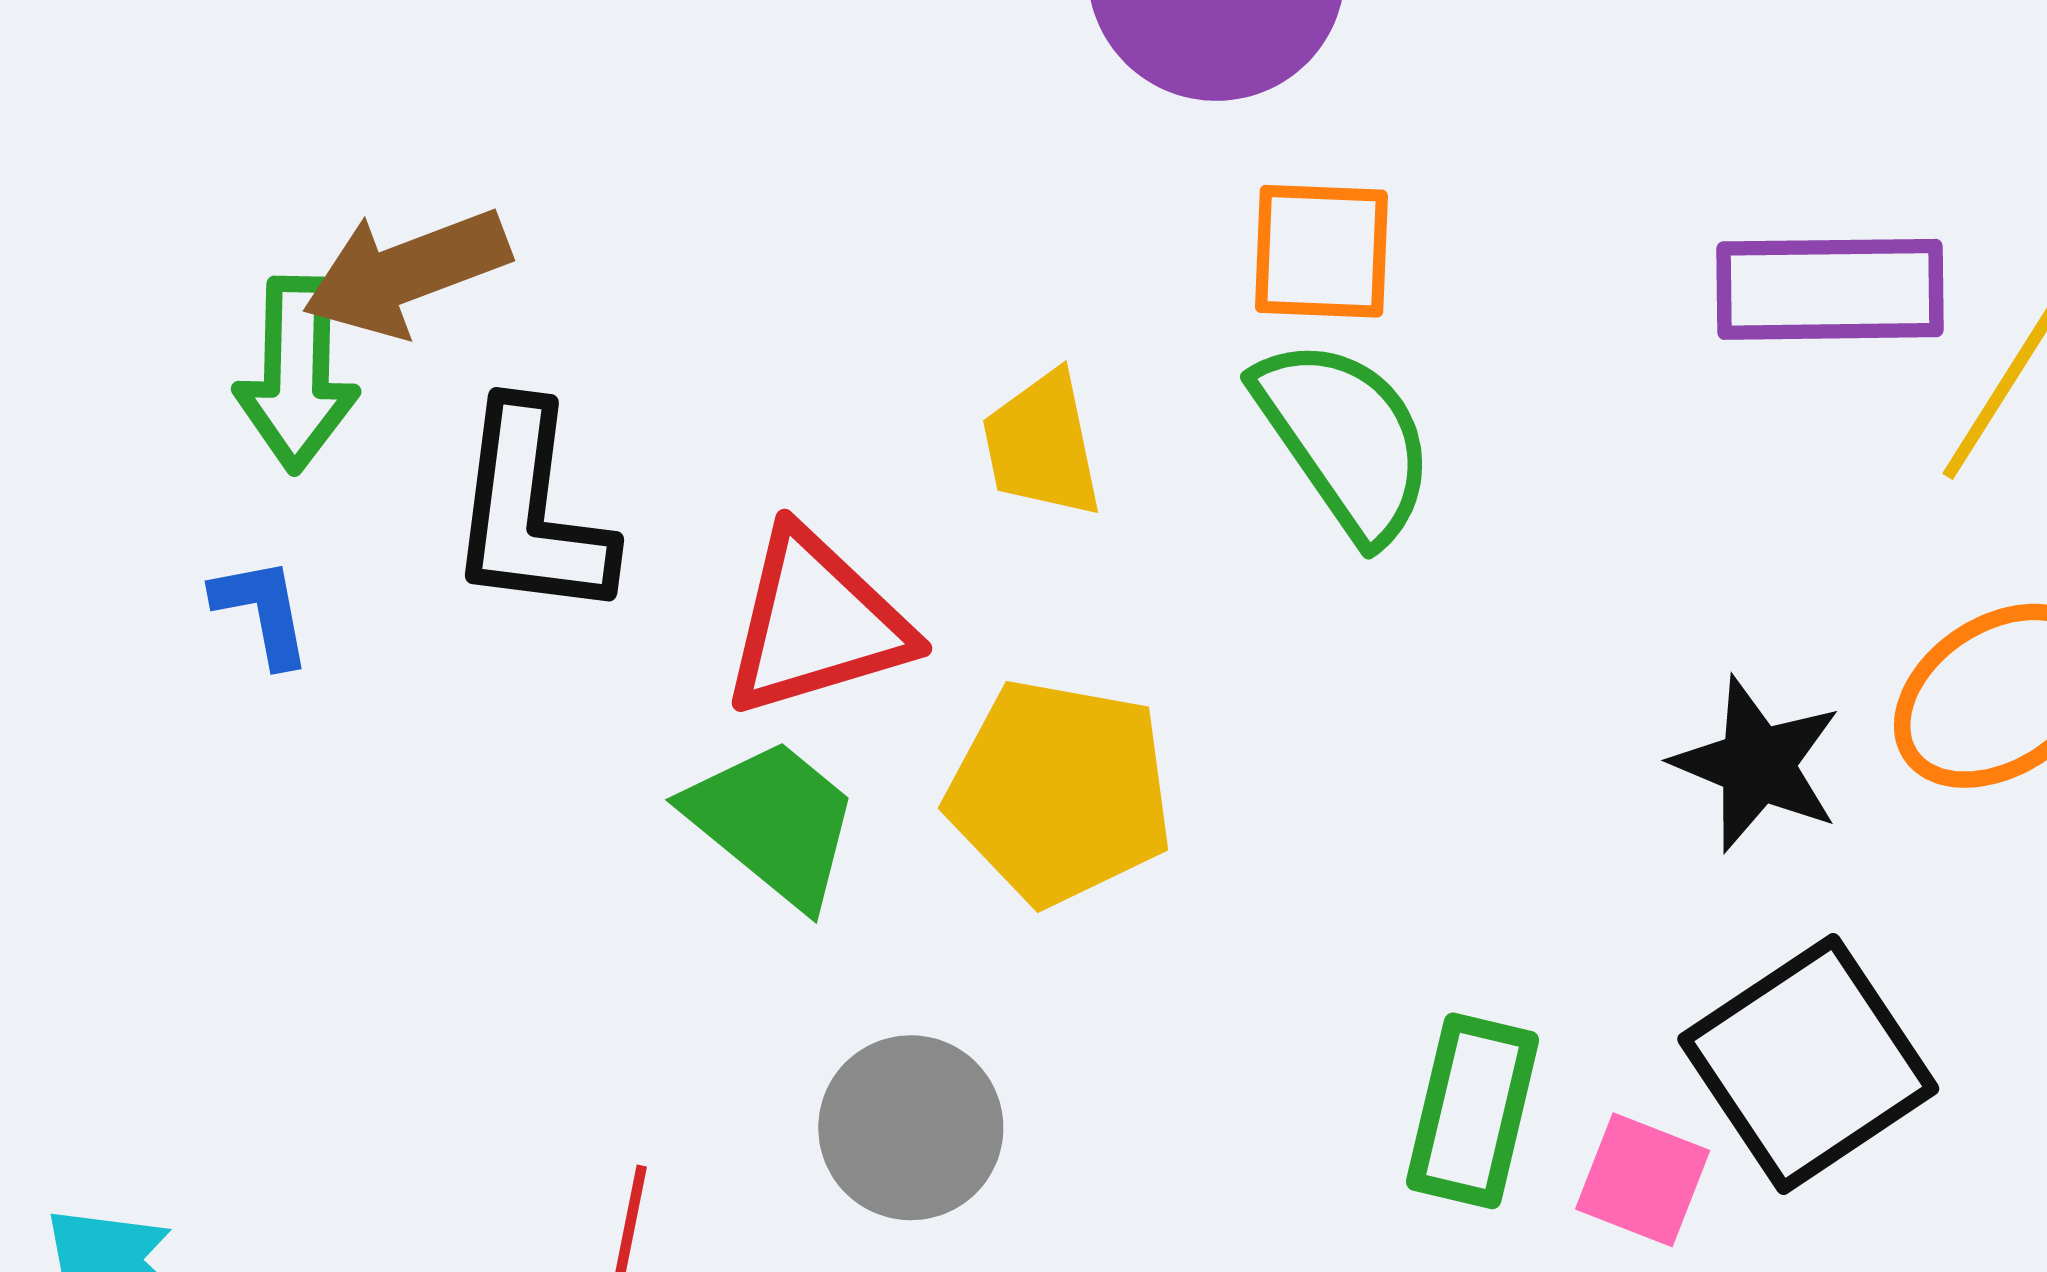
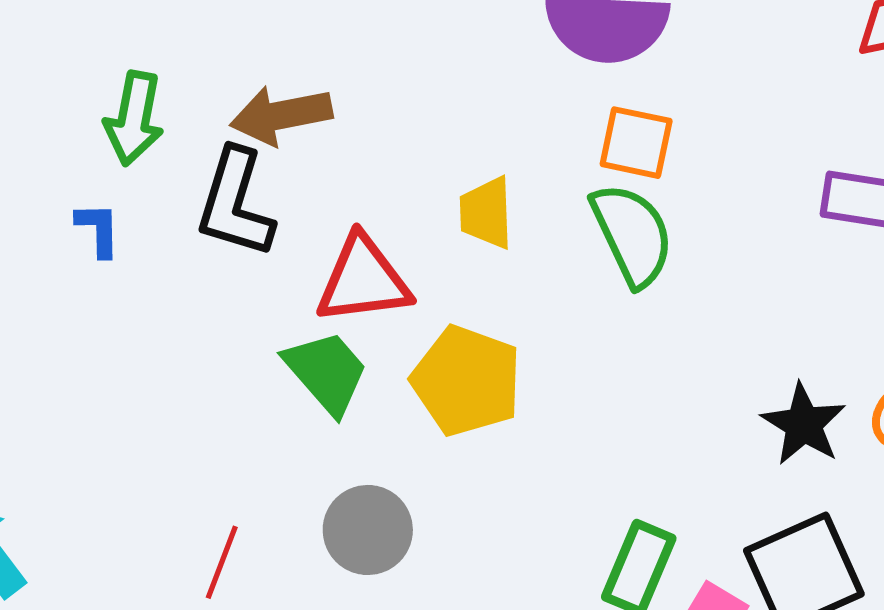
brown arrow: (406, 272) -> (281, 115), moved

